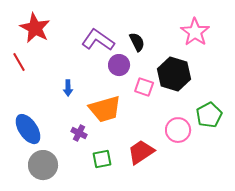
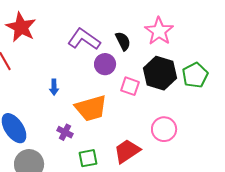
pink star: (195, 32) -> (159, 31), moved
green pentagon: (209, 115) -> (195, 75), moved

